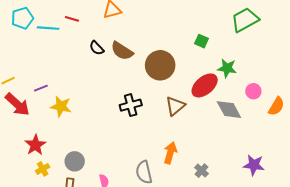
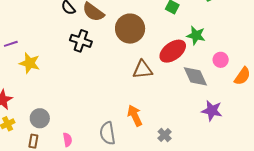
black cross: (131, 105) -> (81, 41), moved, turned 30
brown triangle: (175, 106) -> (142, 70), turned 30
orange arrow: (170, 153) -> (135, 116), turned -45
purple star: (254, 165) -> (212, 111), moved

